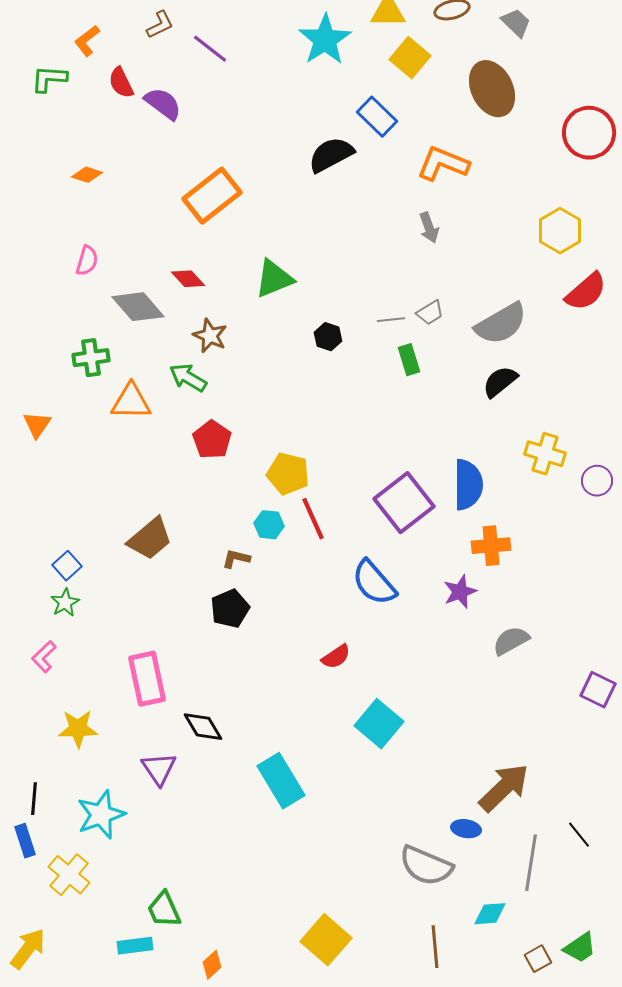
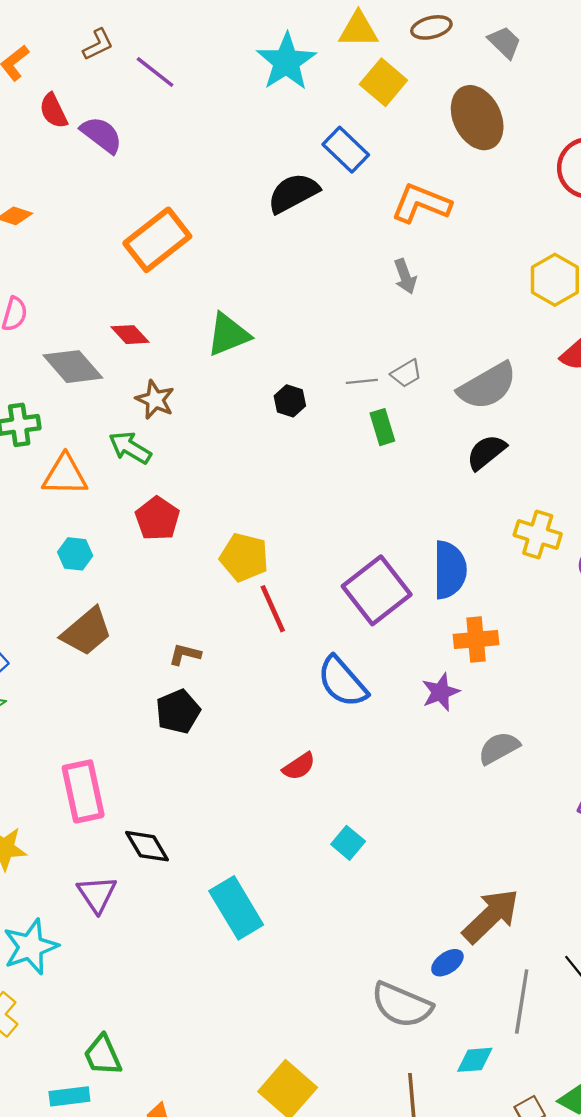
cyan hexagon: (269, 525) -> (75, 554), moved
cyan square: (379, 724) -> (348, 843), size x0.6
blue ellipse: (466, 829) -> (447, 963), turned -44

